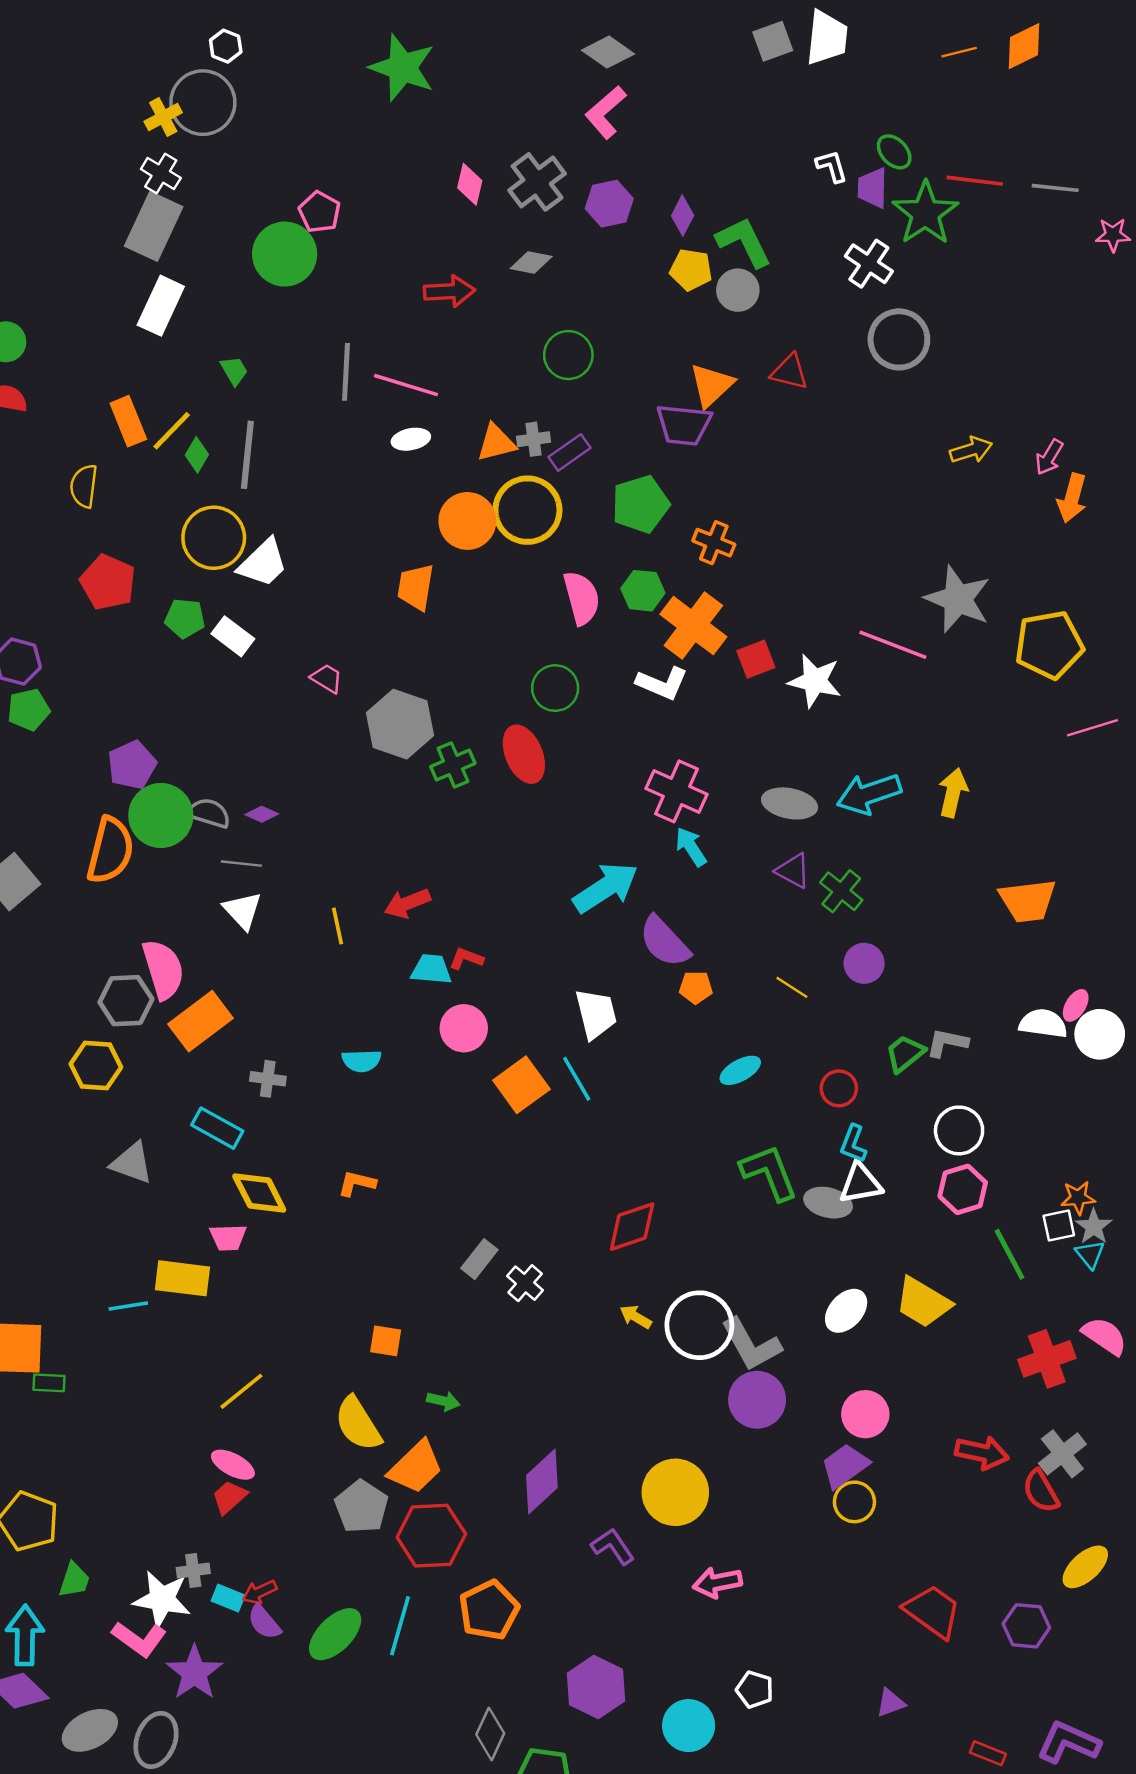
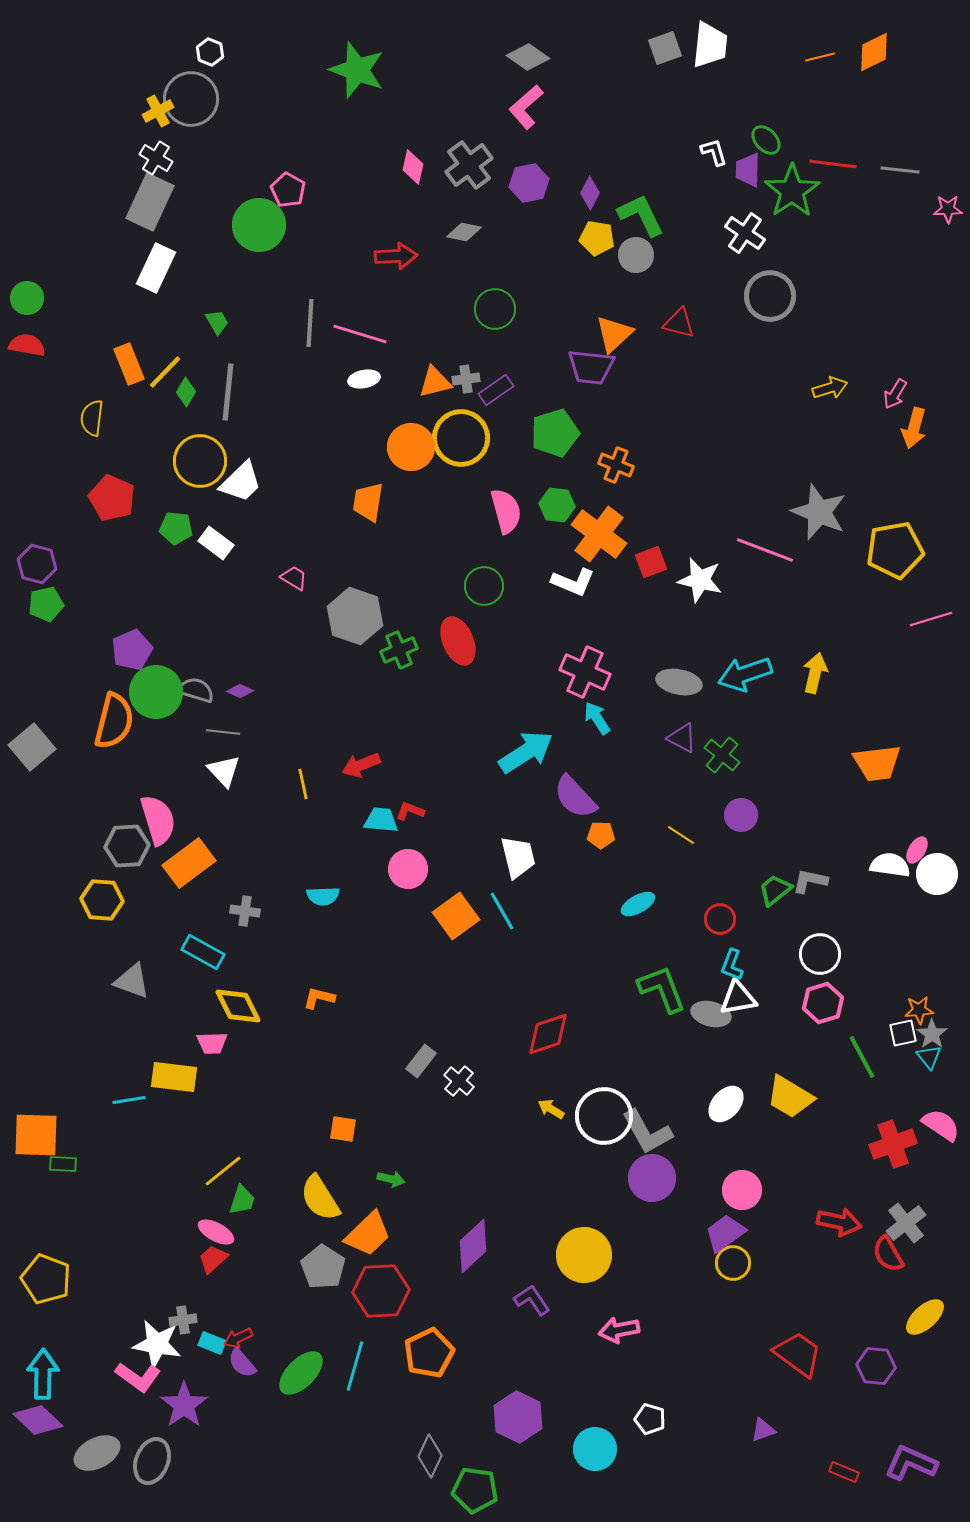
green trapezoid: (74, 1580) -> (242, 1200), moved

